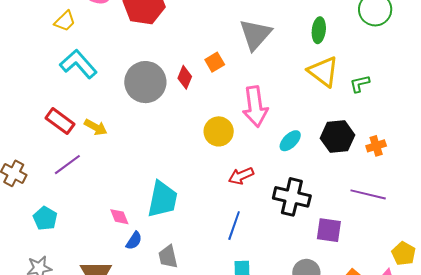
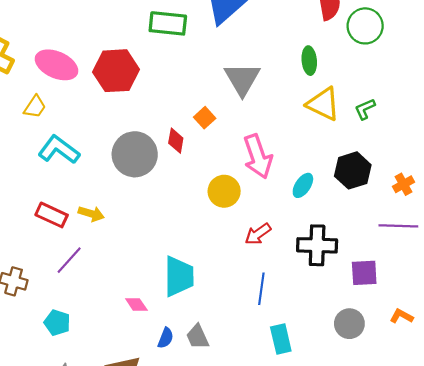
orange cross: (376, 146) -> (403, 184), moved
blue semicircle: (134, 241) -> (166, 338), moved

